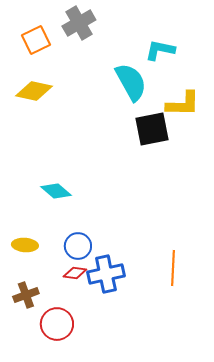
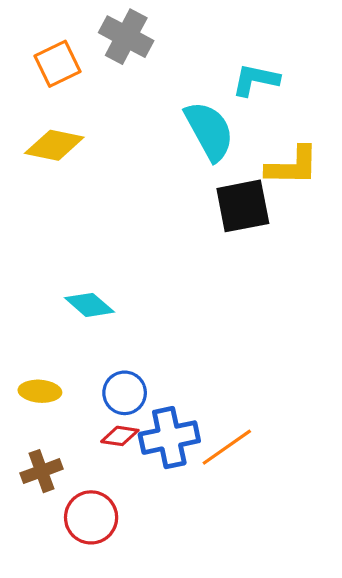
gray cross: (79, 23) -> (126, 37), turned -32
orange line: (173, 268) -> (227, 447), moved, turned 52

